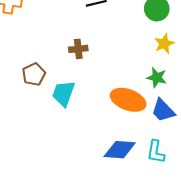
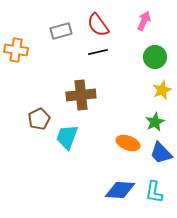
brown cross: (78, 49) -> (81, 95), size x1.6
green star: (157, 78) -> (155, 122), turned 30
orange ellipse: (128, 100) -> (128, 143), size x0.7

